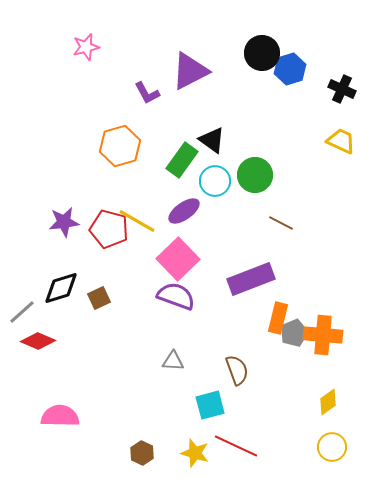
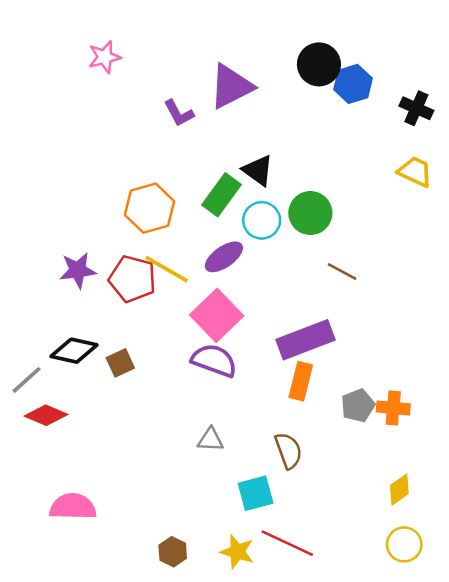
orange hexagon: (120, 146) -> (150, 208), moved
black diamond: (61, 288) -> (74, 351), turned 30
orange rectangle: (278, 318) -> (301, 381), moved
orange cross: (323, 335) -> (393, 408), size x0.7

